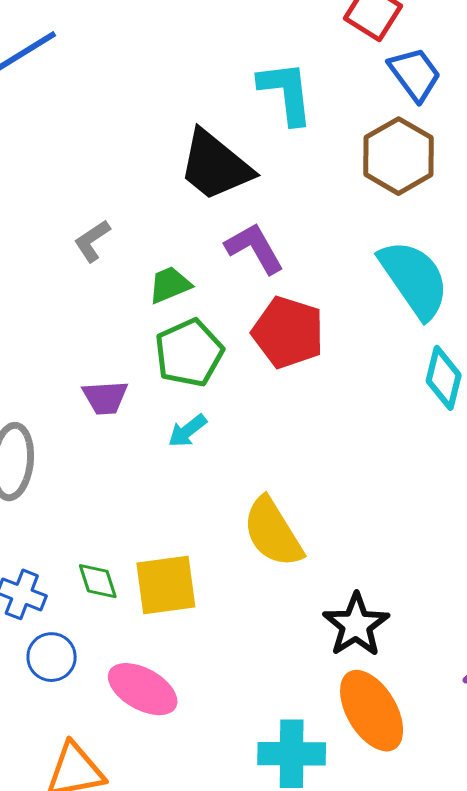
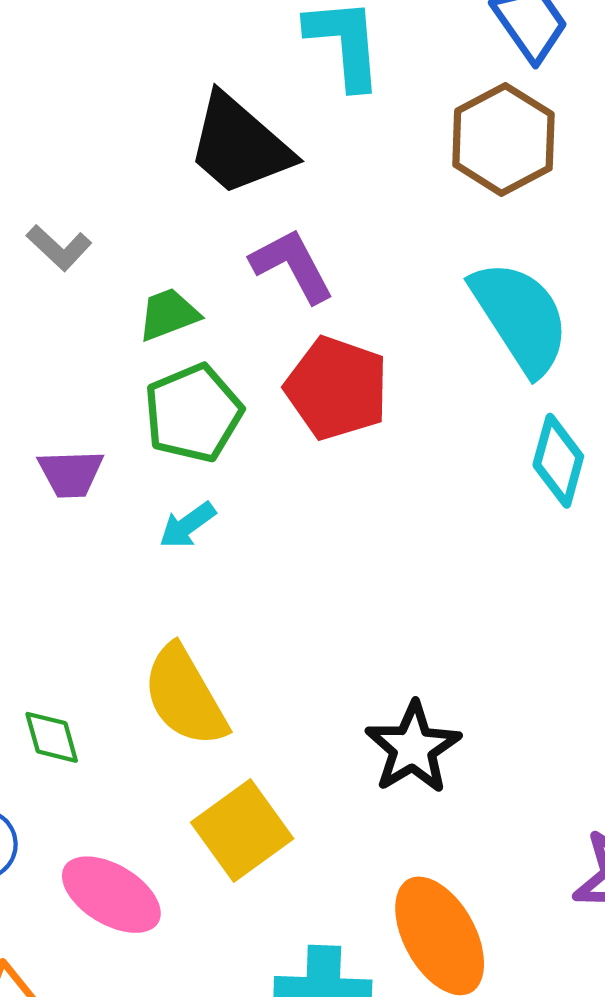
gray L-shape: (92, 241) -> (59, 248), turned -105
yellow semicircle: (273, 532) -> (185, 696), moved
yellow square: (166, 585) -> (242, 830), moved, turned -30
black star: (356, 625) -> (413, 748), moved

